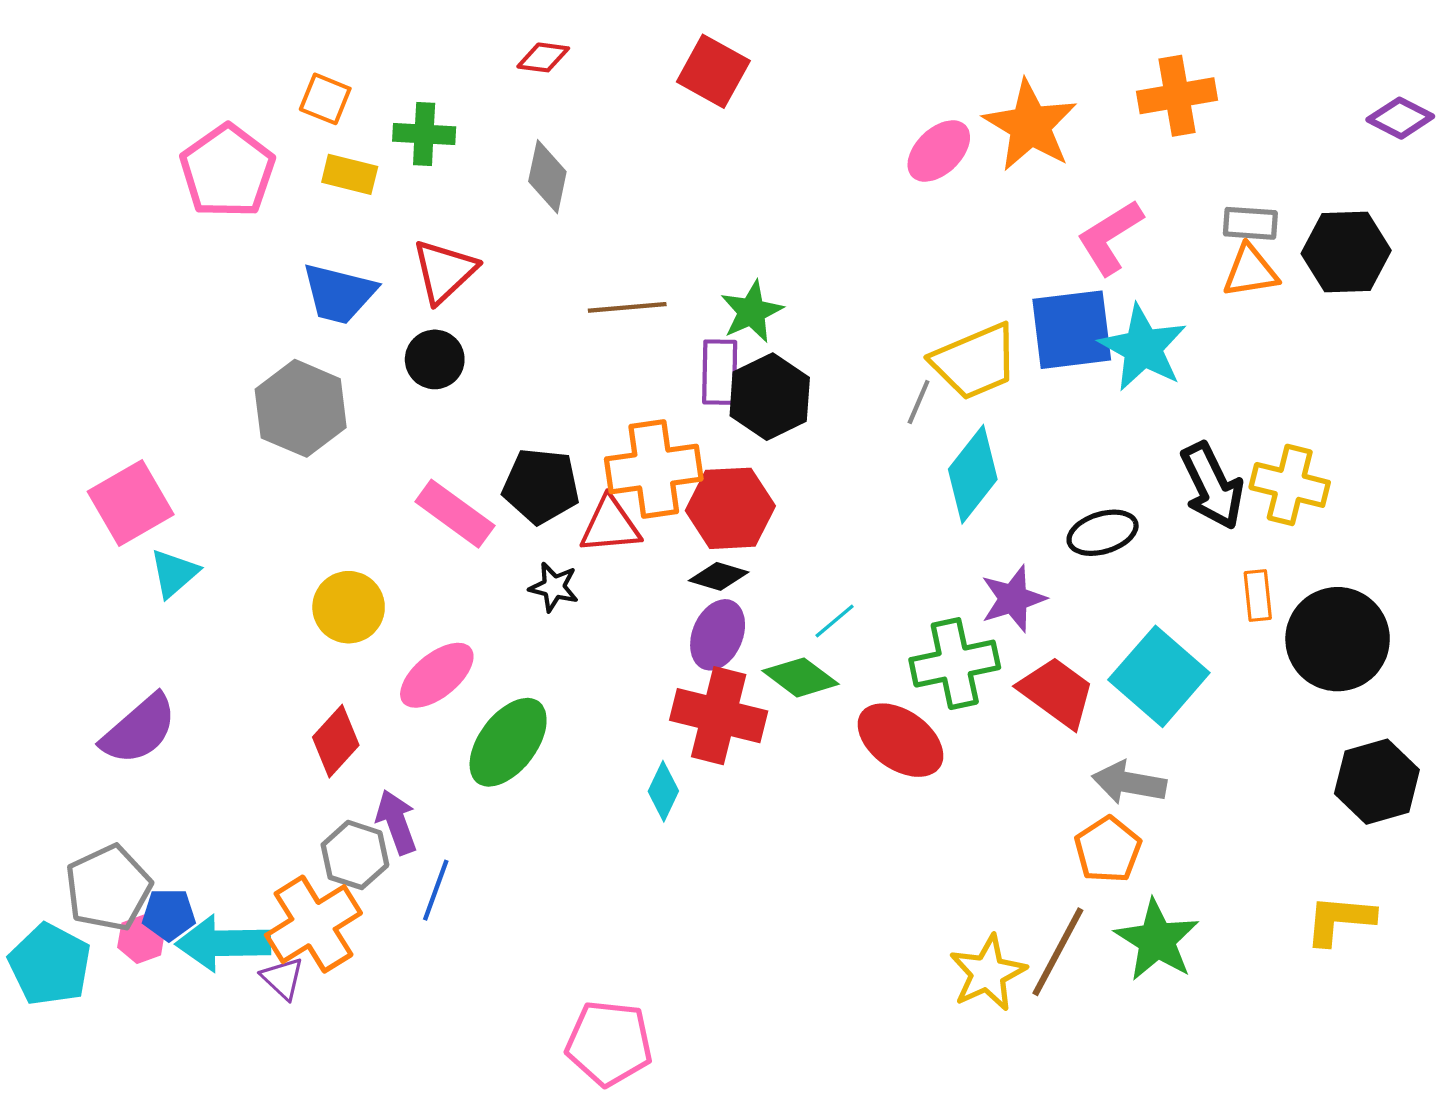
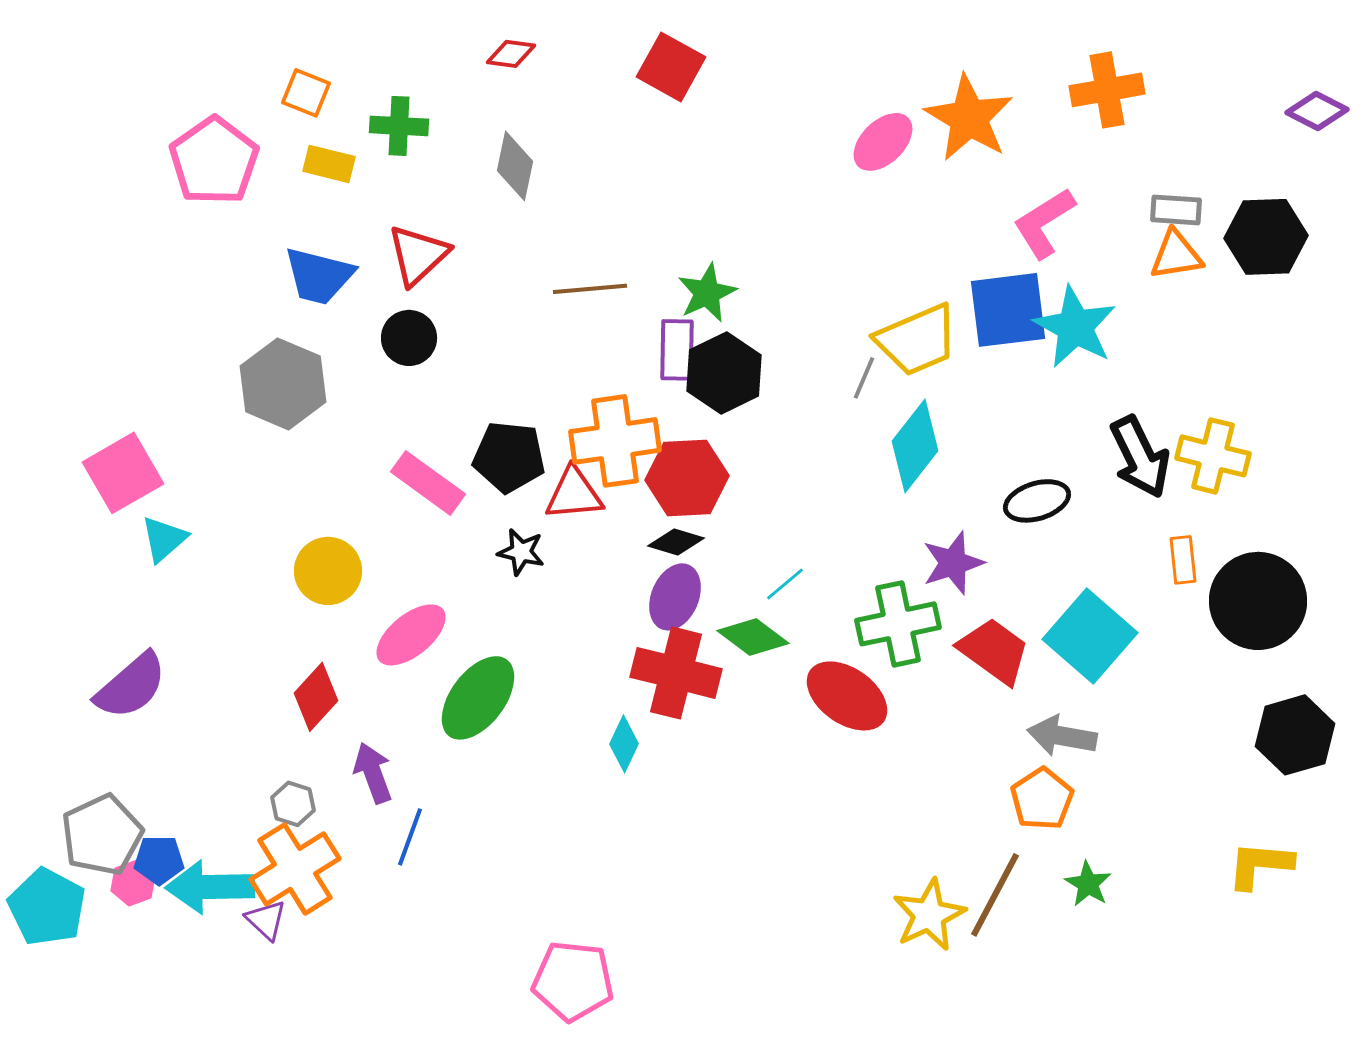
gray hexagon: (355, 855) -> (293, 804), moved, size x0.7
green star: (1157, 940) -> (1088, 884), size x0.6

